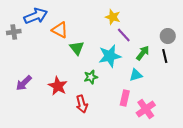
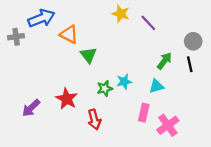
yellow star: (113, 17) -> (121, 14), moved
purple line: (124, 35) -> (148, 23), moved
cyan star: (110, 56) -> (124, 82), moved, size x0.6
purple arrow: (24, 83) -> (31, 108), moved

